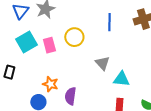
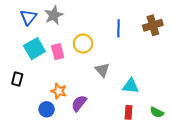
gray triangle: (102, 63) -> (102, 70), moved
purple semicircle: (70, 96) -> (79, 103), turned 30

